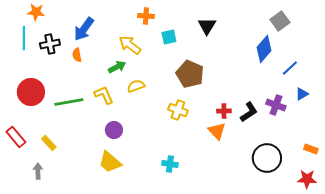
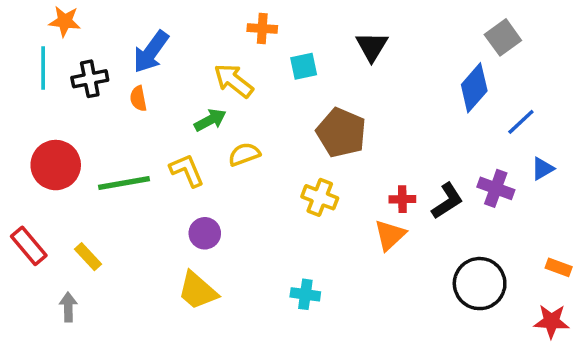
orange triangle: (217, 131) -> (390, 235), turned 30

